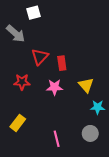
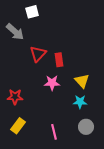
red star: (22, 82) -> (15, 97), moved
cyan star: (98, 107) -> (80, 102), moved
yellow rectangle: (18, 123) -> (18, 126), moved

